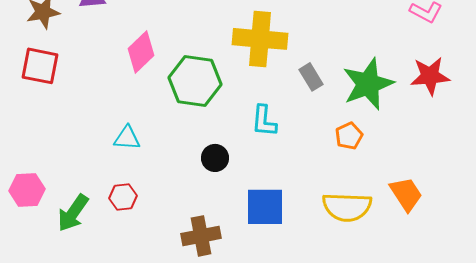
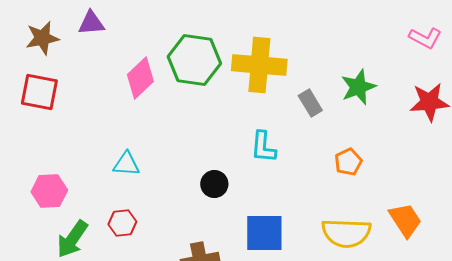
green hexagon: (195, 81) -> (194, 60), moved
green star: (368, 84) -> (358, 87), moved, size x0.7
pink hexagon: (27, 190) -> (49, 191), moved

